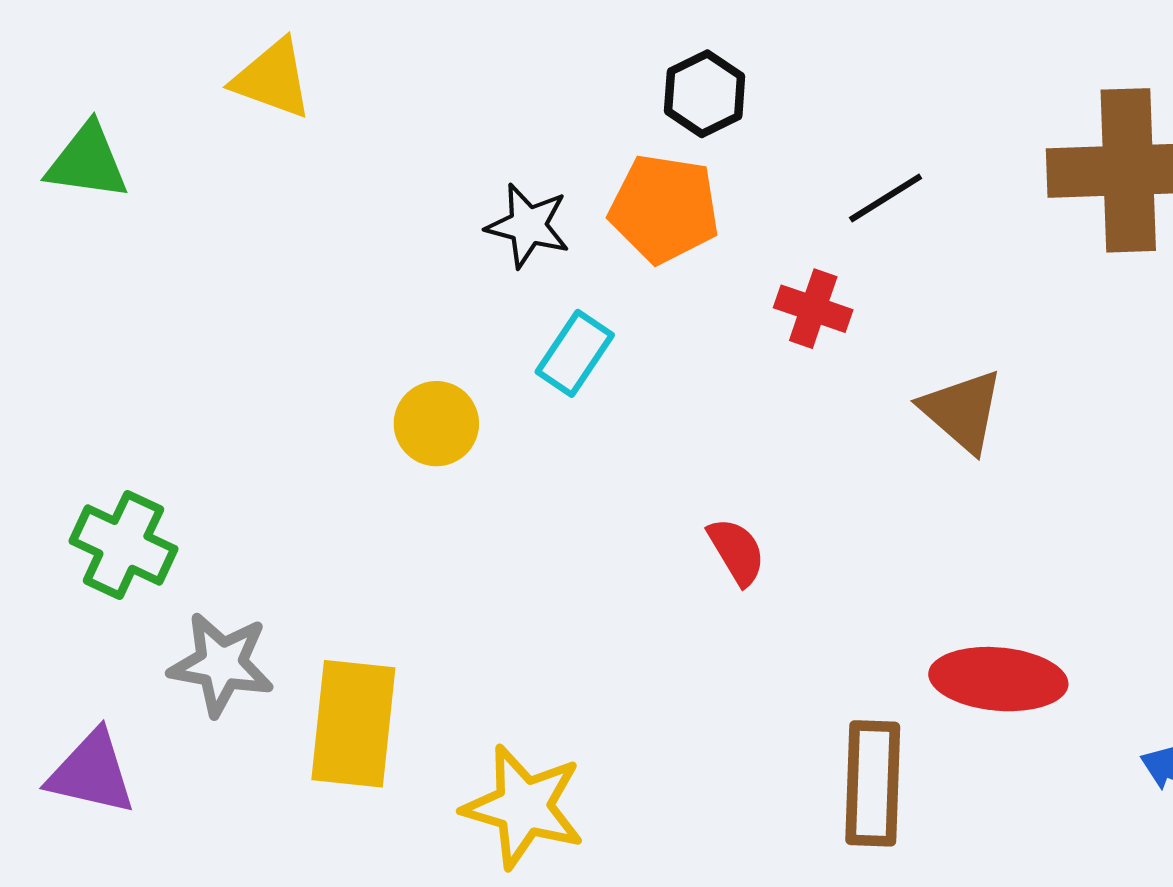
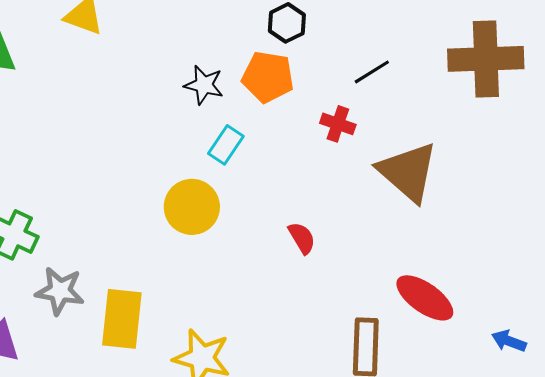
brown triangle: (962, 411) -> (408, 172), size x1.5
yellow circle: (436, 424) -> (192, 207), moved, size x1.4
red ellipse: (998, 679) -> (425, 298), turned 30

